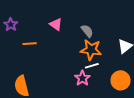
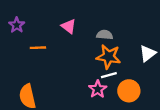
gray semicircle: (87, 31) -> (105, 35), turned -48
orange circle: (120, 80) -> (129, 91), moved

